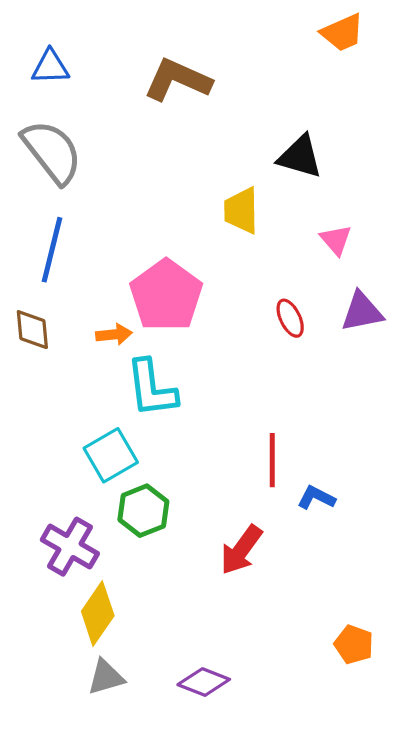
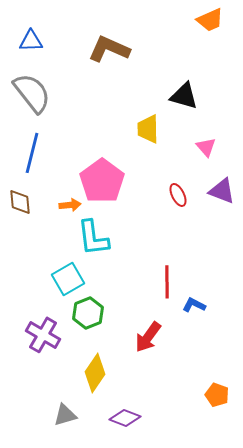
purple triangle: (362, 312) -> (222, 191), turned 32
yellow diamond: (98, 613) -> (95, 373), moved

